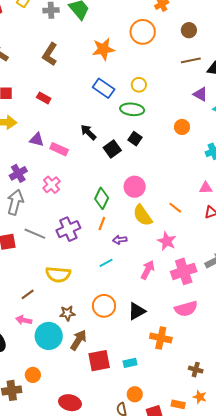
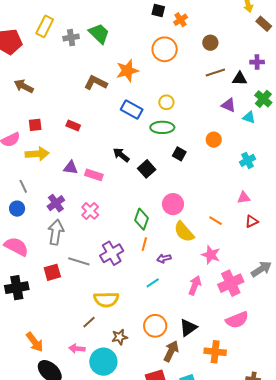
brown L-shape: (50, 54) -> (96, 83), moved, turned 90
black square: (135, 139) -> (179, 154), moved
brown line: (28, 294) -> (89, 322), moved
brown arrow: (78, 340) -> (171, 351), moved

